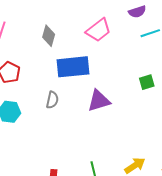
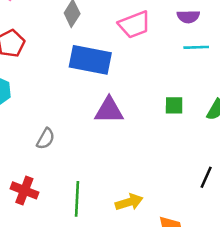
gray semicircle: (52, 100) -> (46, 139), moved

